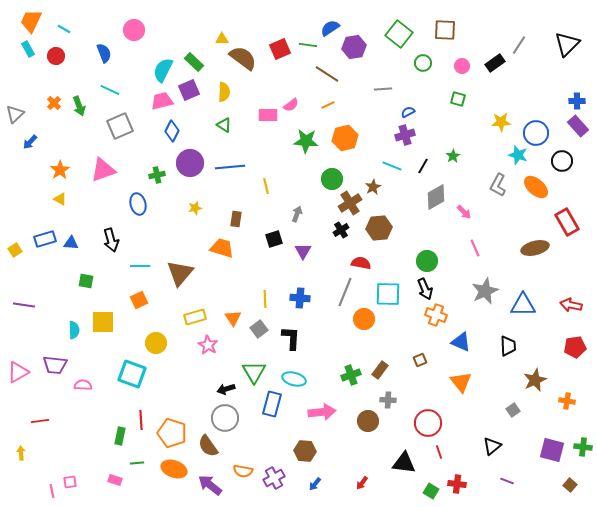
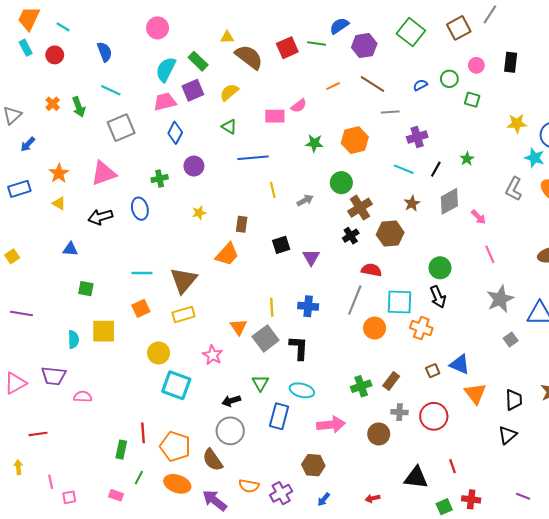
pink circle: (134, 30) -> (158, 28), moved
brown square: (445, 30) -> (459, 28), turned -30
gray line: (519, 45) -> (490, 14), moved
green circle: (423, 63) -> (449, 79), moved
black rectangle: (495, 63) -> (511, 62), turned -48
brown line: (327, 74) -> (373, 84), moved
gray line: (383, 89) -> (390, 112), moved
yellow semicircle: (224, 92) -> (229, 92), turned -132
orange line: (328, 105) -> (333, 86), moved
blue semicircle: (408, 112) -> (420, 85), moved
green star: (306, 141) -> (314, 143), size x0.7
purple circle: (190, 163) -> (194, 166), size x0.7
blue line: (230, 167) -> (253, 158), moved
brown star: (373, 187) -> (412, 203), moved
gray arrow: (297, 214) -> (305, 200), moved, turned 42
blue rectangle: (45, 239) -> (19, 189), moved
black arrow: (111, 240) -> (100, 217), moved, turned 90
orange trapezoid: (222, 248) -> (227, 254), turned 115
orange cross: (436, 315) -> (421, 328), moved
yellow rectangle: (195, 317) -> (183, 315), moved
gray square: (259, 329) -> (266, 338), size x1.4
blue triangle: (461, 342) -> (460, 364), moved
black trapezoid: (508, 346) -> (514, 400), moved
green triangle: (254, 372) -> (260, 383), size x0.7
cyan square: (132, 374) -> (176, 385), moved
gray square: (513, 410) -> (511, 339), moved
red circle: (428, 423) -> (434, 416), moved
black triangle: (492, 446) -> (508, 435), moved
green line: (137, 463) -> (139, 478), turned -56
red arrow: (362, 483) -> (373, 498), turned 40
pink line: (52, 491) -> (51, 482), moved
green square: (431, 491) -> (444, 507), turned 35

